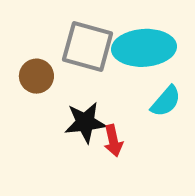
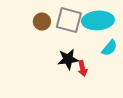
brown circle: (36, 76) -> (42, 22), moved

